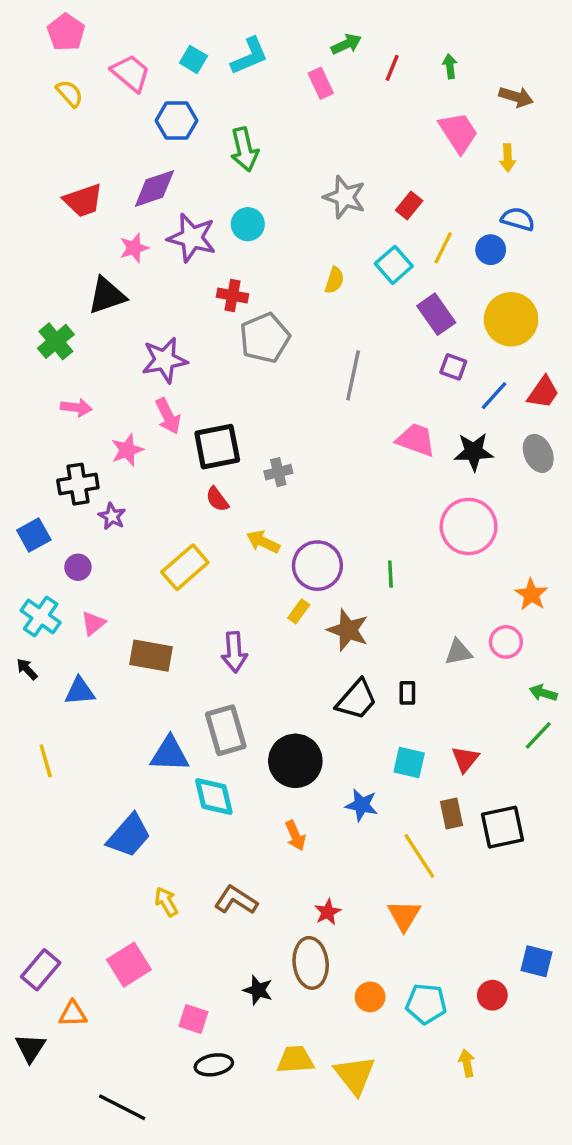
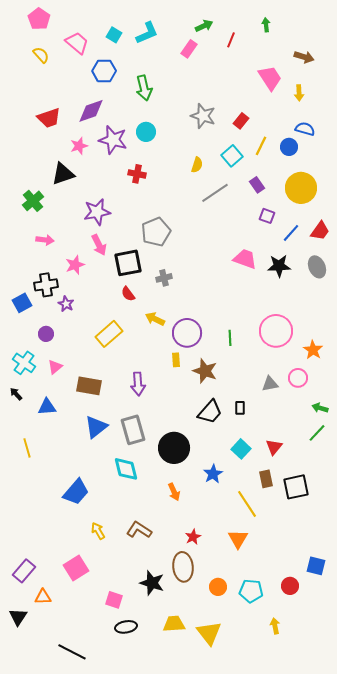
green arrow: (450, 66) -> (266, 25), moved
pink rectangle: (321, 83) -> (189, 49), turned 60
purple rectangle: (436, 314) -> (257, 185), size x0.7
gray pentagon: (265, 338) -> (156, 232), moved
gray line: (353, 375) -> (215, 193), moved, turned 44
pink circle: (469, 526) -> (276, 331), moved
blue square: (34, 535) -> (22, 303), moved
yellow rectangle: (299, 611) -> (176, 360), turned -40
blue triangle: (170, 754) -> (96, 427), moved, turned -40
cyan square: (409, 763) -> (241, 449), turned 30
blue star: (362, 805) -> (213, 474), turned 30
black star: (258, 990) -> (152, 583), size x1.4

